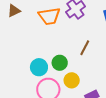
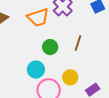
green circle: (60, 63) -> (50, 47), moved

